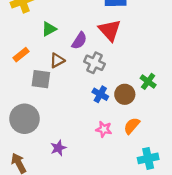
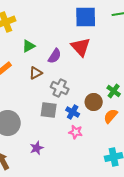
gray cross: (94, 63) -> (60, 88), moved
gray square: (41, 79) -> (49, 110), moved
blue cross: (100, 94) -> (73, 112), moved
orange semicircle: (132, 126) -> (111, 116), moved

